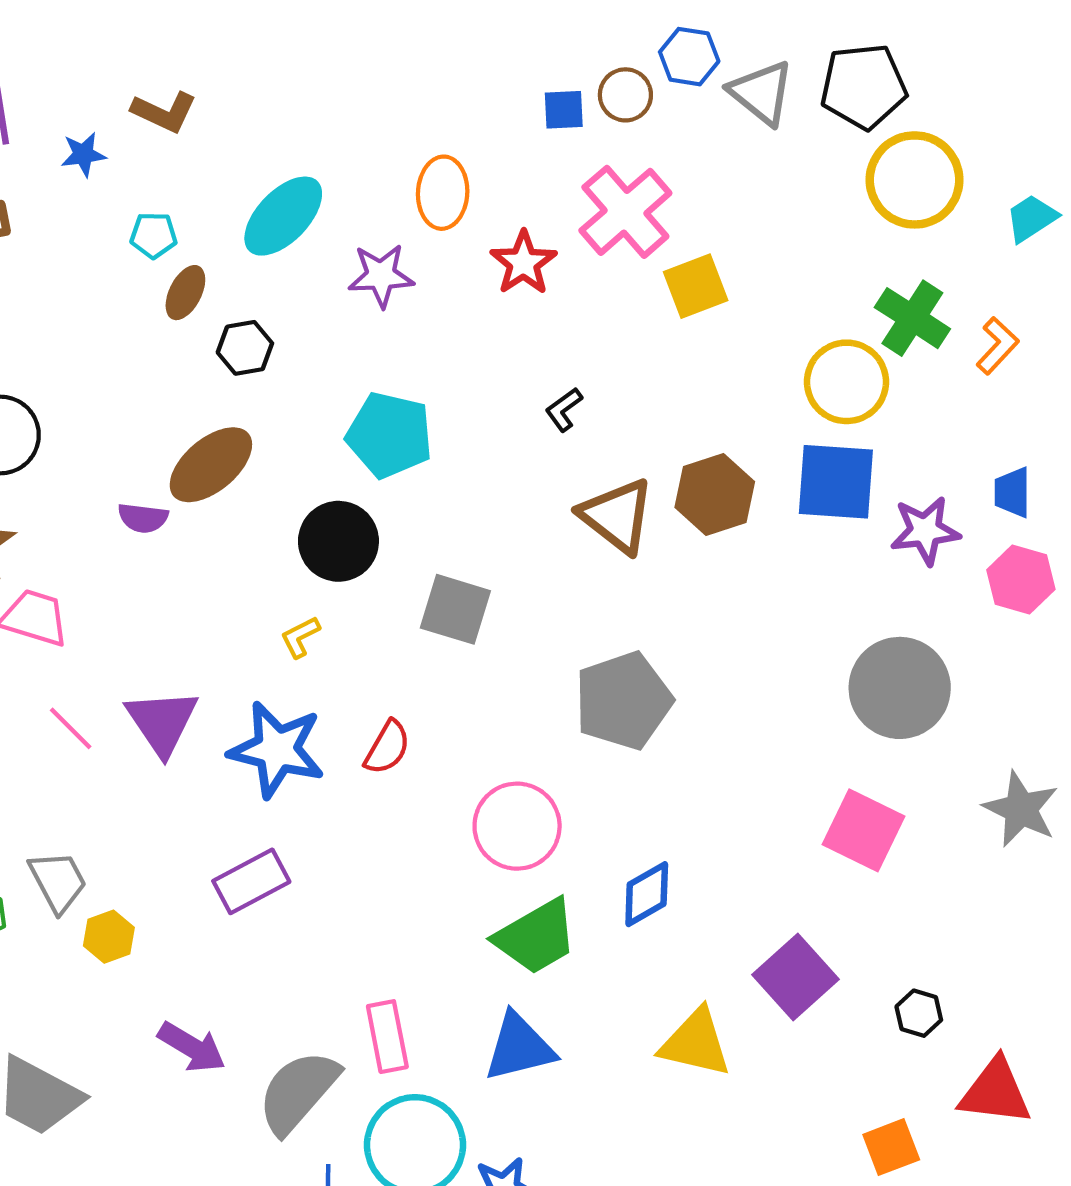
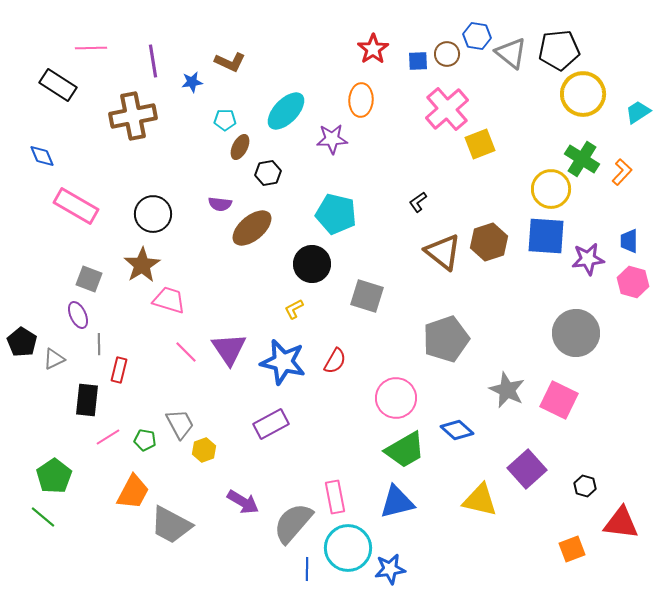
red star: (523, 263) -> (373, 49), moved
purple semicircle: (143, 518) -> (220, 204), moved
gray star: (1021, 809) -> (507, 390), moved
blue diamond: (647, 894) -> (457, 430), turned 72

